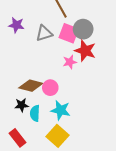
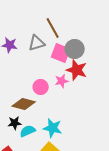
gray triangle: (44, 33) -> (37, 43), moved
pink circle: (50, 88) -> (41, 87), moved
cyan semicircle: (35, 113) -> (28, 131), turned 63

